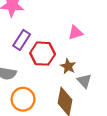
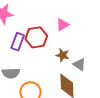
red hexagon: (43, 54) -> (36, 37), moved

